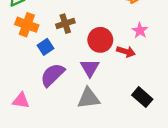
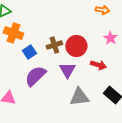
brown cross: (65, 24) -> (54, 45), moved
red arrow: (126, 52) -> (98, 65), moved
gray triangle: (89, 98) -> (79, 97), moved

